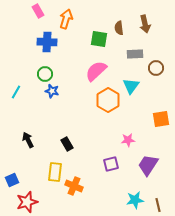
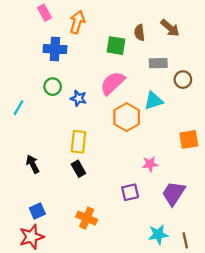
brown arrow: (145, 24) -> (170, 28), turned -36
cyan triangle: (131, 86) -> (154, 101), turned 36
blue star: (52, 91) -> (78, 98), moved
yellow rectangle: (55, 172) -> (78, 142), moved
blue square: (12, 180) -> (37, 211), moved

